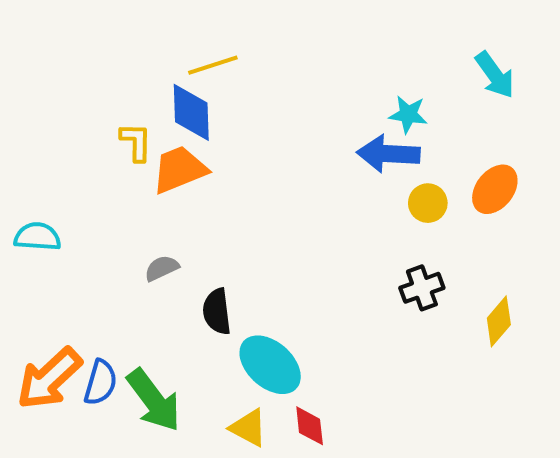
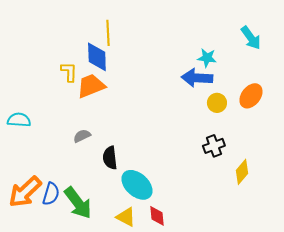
yellow line: (213, 65) -> (108, 33), turned -75
yellow diamond: (499, 321) -> (242, 172), moved

